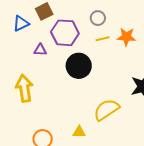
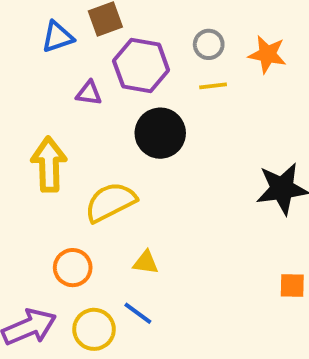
orange star: (126, 37) -> (267, 54), moved
yellow semicircle: (106, 110) -> (110, 202), moved

